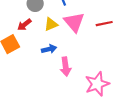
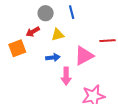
pink triangle: (74, 22) -> (84, 56), moved, turned 35

